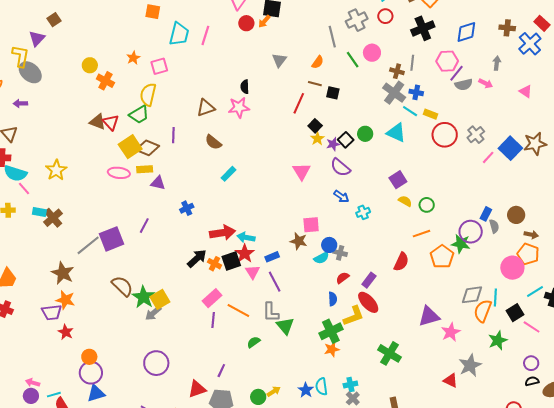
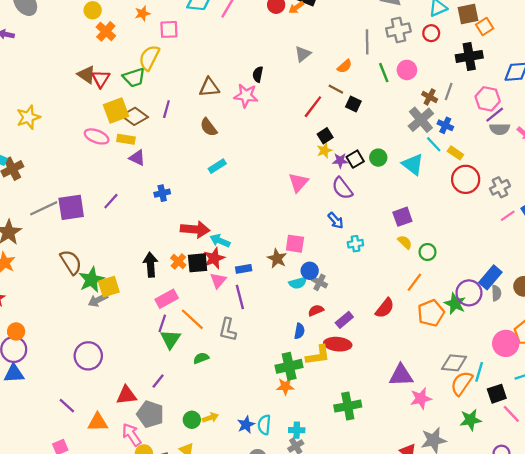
blue rectangle: (486, 214) -> (490, 277), size x1.5
orange line: (422, 234) -> (414, 282), turned -48
black arrow: (197, 258) -> (151, 265), moved, turned -65
red ellipse: (368, 302) -> (338, 344), turned -55
green triangle: (285, 326) -> (170, 339), moved
green cross: (389, 353) -> (348, 406), turned 35

